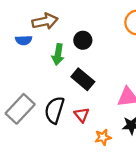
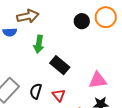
black circle: (83, 40) -> (82, 21), moved
black semicircle: (54, 110) -> (36, 91), size x0.7

